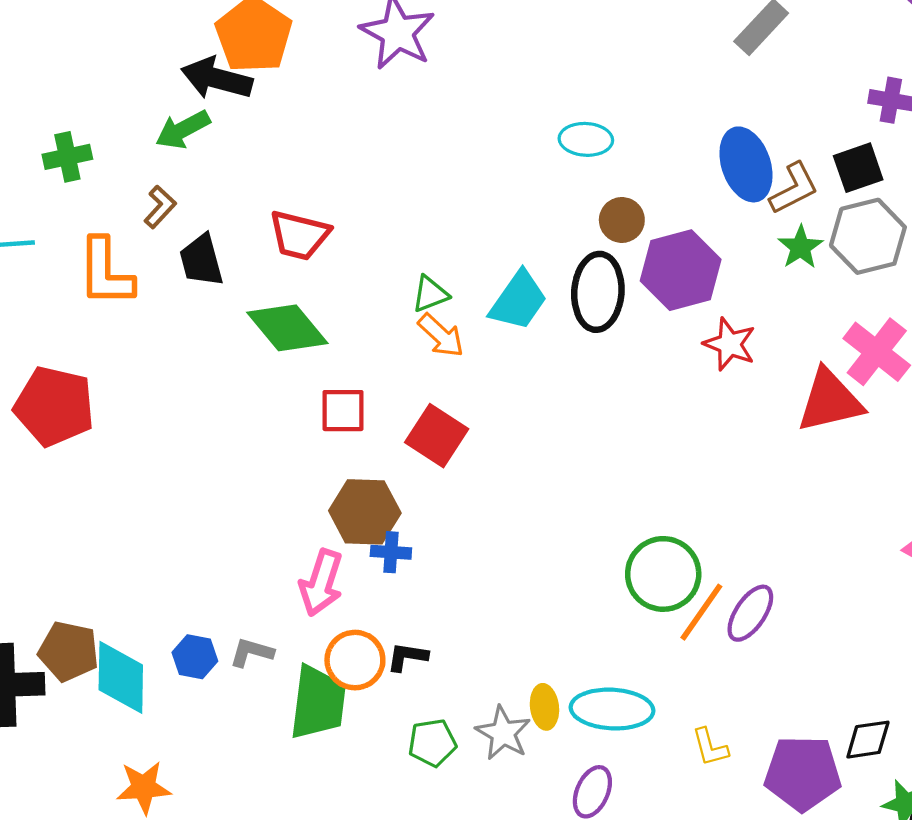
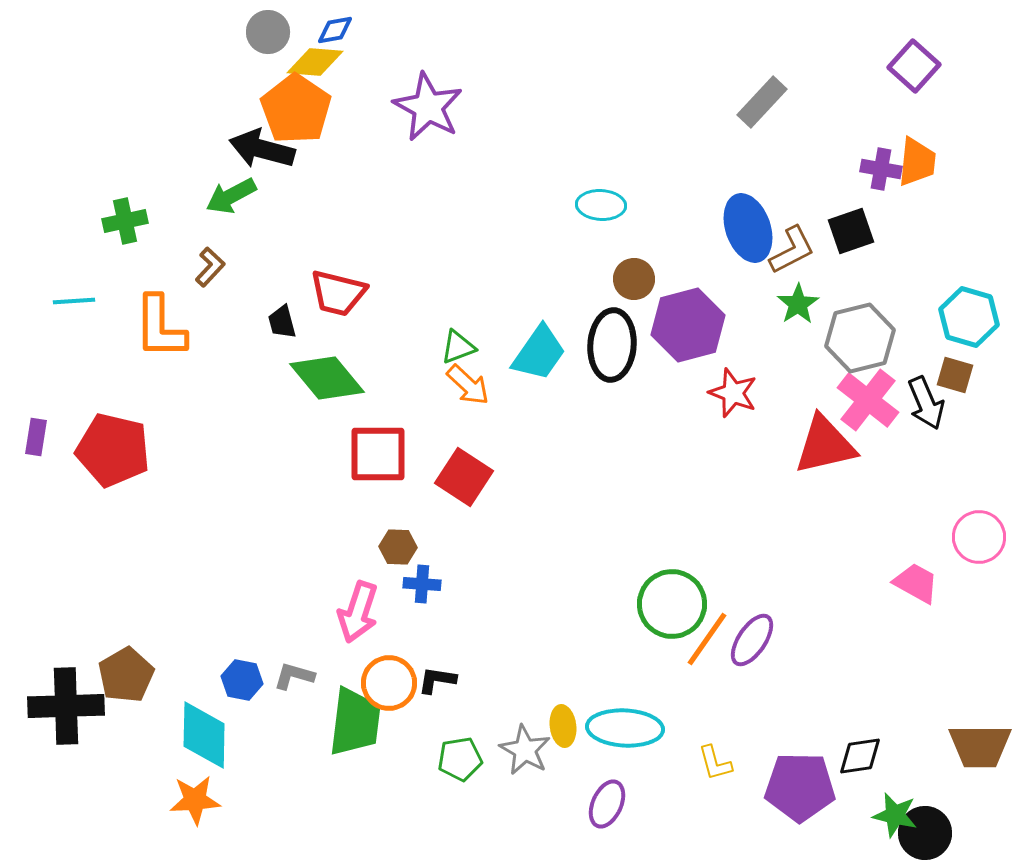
gray hexagon: (868, 236) -> (860, 338), moved
black trapezoid: (201, 260) -> (282, 322), moved, size x0.7
red square: (343, 411) -> (378, 454), size x1.4
brown hexagon: (365, 512) -> (398, 547), size x0.6
brown pentagon: (69, 651) -> (126, 675), turned 30
cyan diamond: (121, 677) -> (204, 735), moved

